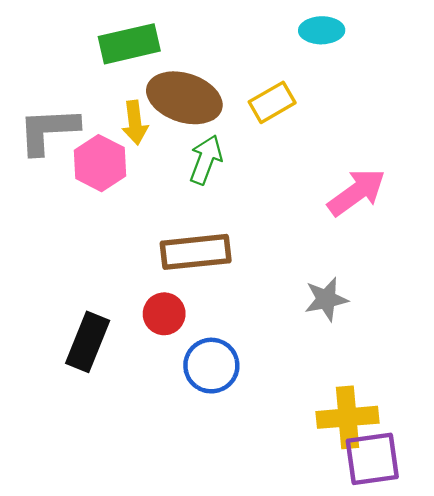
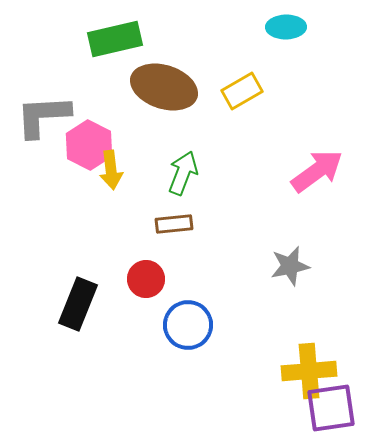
yellow arrow: (135, 123) -> (111, 170), moved
green arrow: (206, 160) -> (183, 173), moved
brown rectangle: (196, 252) -> (174, 224), size x0.6

